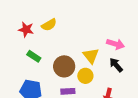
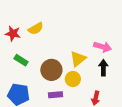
yellow triangle: (91, 56) -> (78, 59), turned 30
black arrow: (116, 65) -> (103, 68), turned 42

